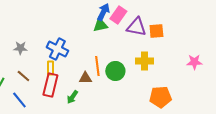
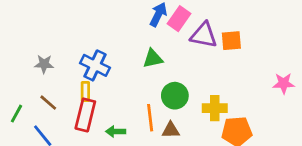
green triangle: (100, 25) -> (153, 59), moved
yellow cross: (144, 61) -> (215, 108), moved
orange line: (97, 66) -> (150, 118), moved
brown triangle: (85, 78) -> (171, 130), moved
green arrow: (72, 97) -> (116, 131), turned 56

